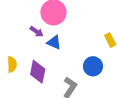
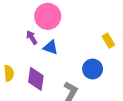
purple arrow: (37, 32) -> (32, 37), turned -152

